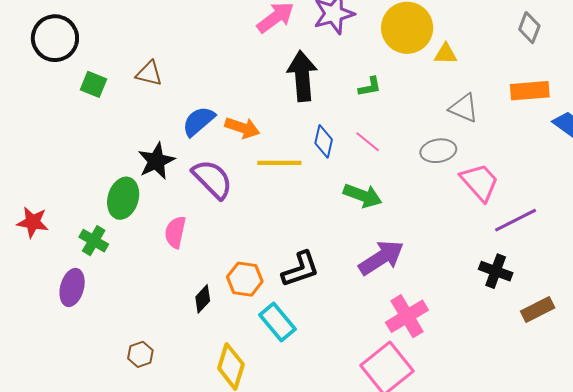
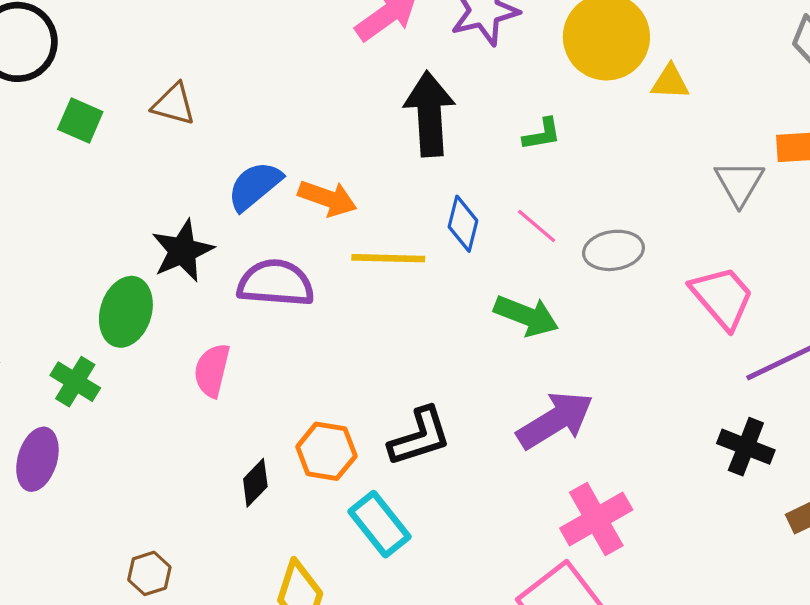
gray triangle: (464, 108) -> (739, 183), moved, turned 36
gray ellipse: (438, 151) -> (613, 250), moved
purple semicircle: (212, 179) -> (276, 283), turned -42

